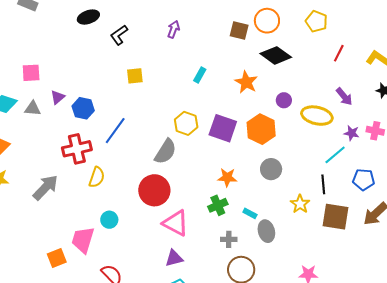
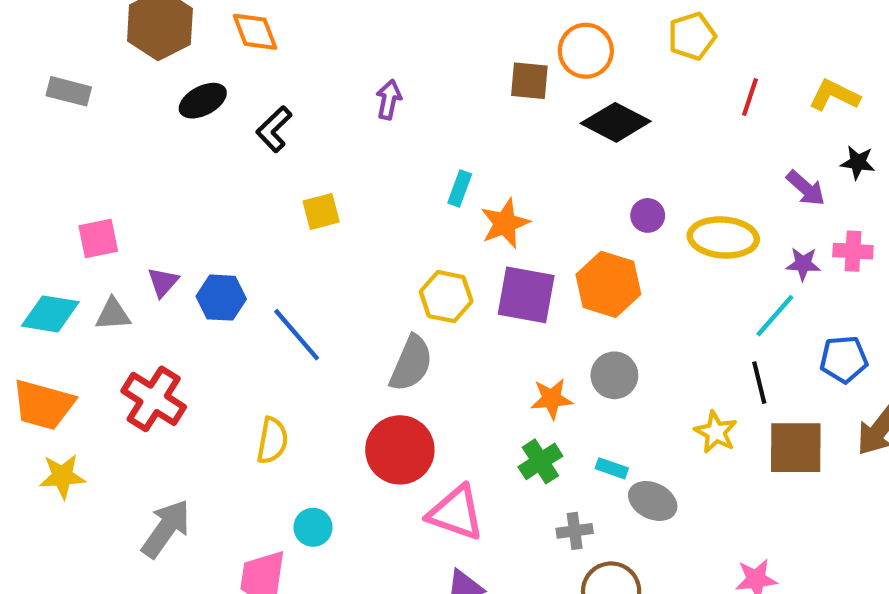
yellow pentagon: (316, 21) -> (692, 36), turned -30
orange star: (246, 82) -> (505, 223), moved, turned 30
purple arrow: (344, 97) -> (806, 188), moved
blue line: (115, 131) -> (297, 335), turned -68
red cross: (77, 149) -> (154, 399), moved, turned -36
gray circle: (271, 169) -> (614, 375), moved
gray arrow: (46, 187) -> (166, 529), moved
gray ellipse: (266, 231) -> (653, 501), turned -40

